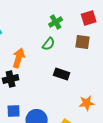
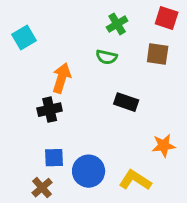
red square: (89, 18) -> (167, 18), turned 35
green semicircle: (49, 44) -> (107, 57), turned 64

